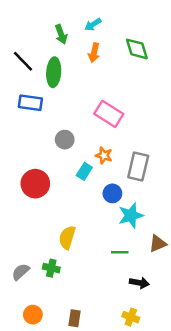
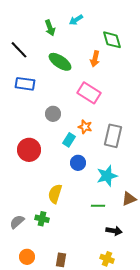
orange arrow: (94, 53) -> (95, 59), moved
green ellipse: (54, 72) -> (60, 62), moved, turned -60
blue circle: (112, 193) -> (78, 163), moved

